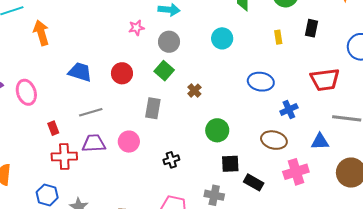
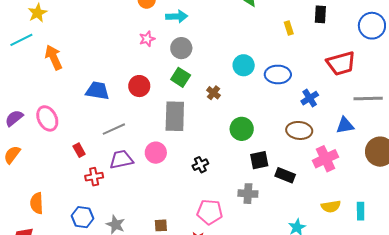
cyan circle: (222, 38) -> (244, 65), moved
gray rectangle: (153, 108) -> (175, 116), size x1.4
red cross: (64, 156) -> (94, 177), size x0.7

